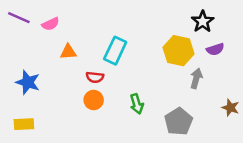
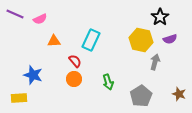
red semicircle: (95, 77) -> (75, 61), turned -136
blue star: (28, 82) -> (33, 75), moved
brown star: (230, 108) -> (179, 94), moved

